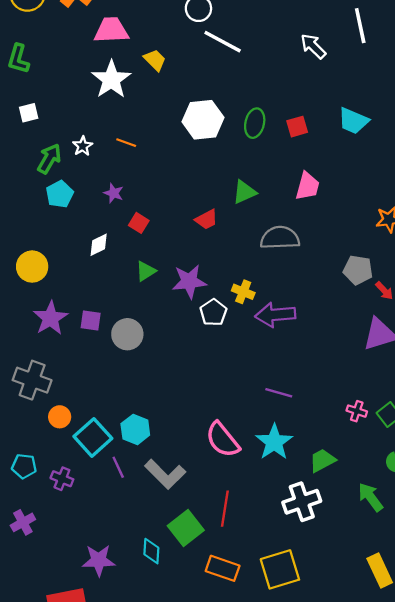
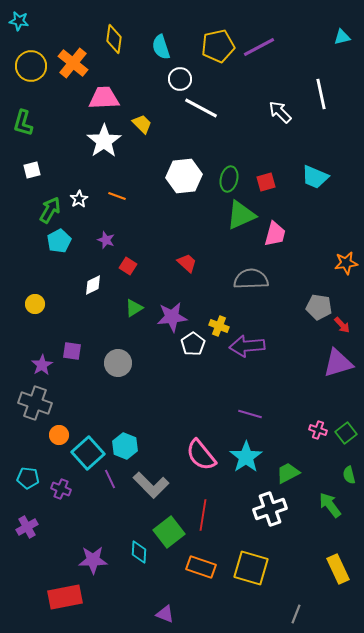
green triangle: (244, 192) -> (241, 215), moved, size x1.4
red trapezoid: (206, 219) -> (187, 263), turned -110
yellow circle: (32, 267) -> (35, 304), size x0.7
purple star: (50, 318) -> (42, 365), moved, size x0.7
purple square: (91, 320) -> (72, 351), moved
yellow square: (280, 569) -> (251, 568), turned 33

